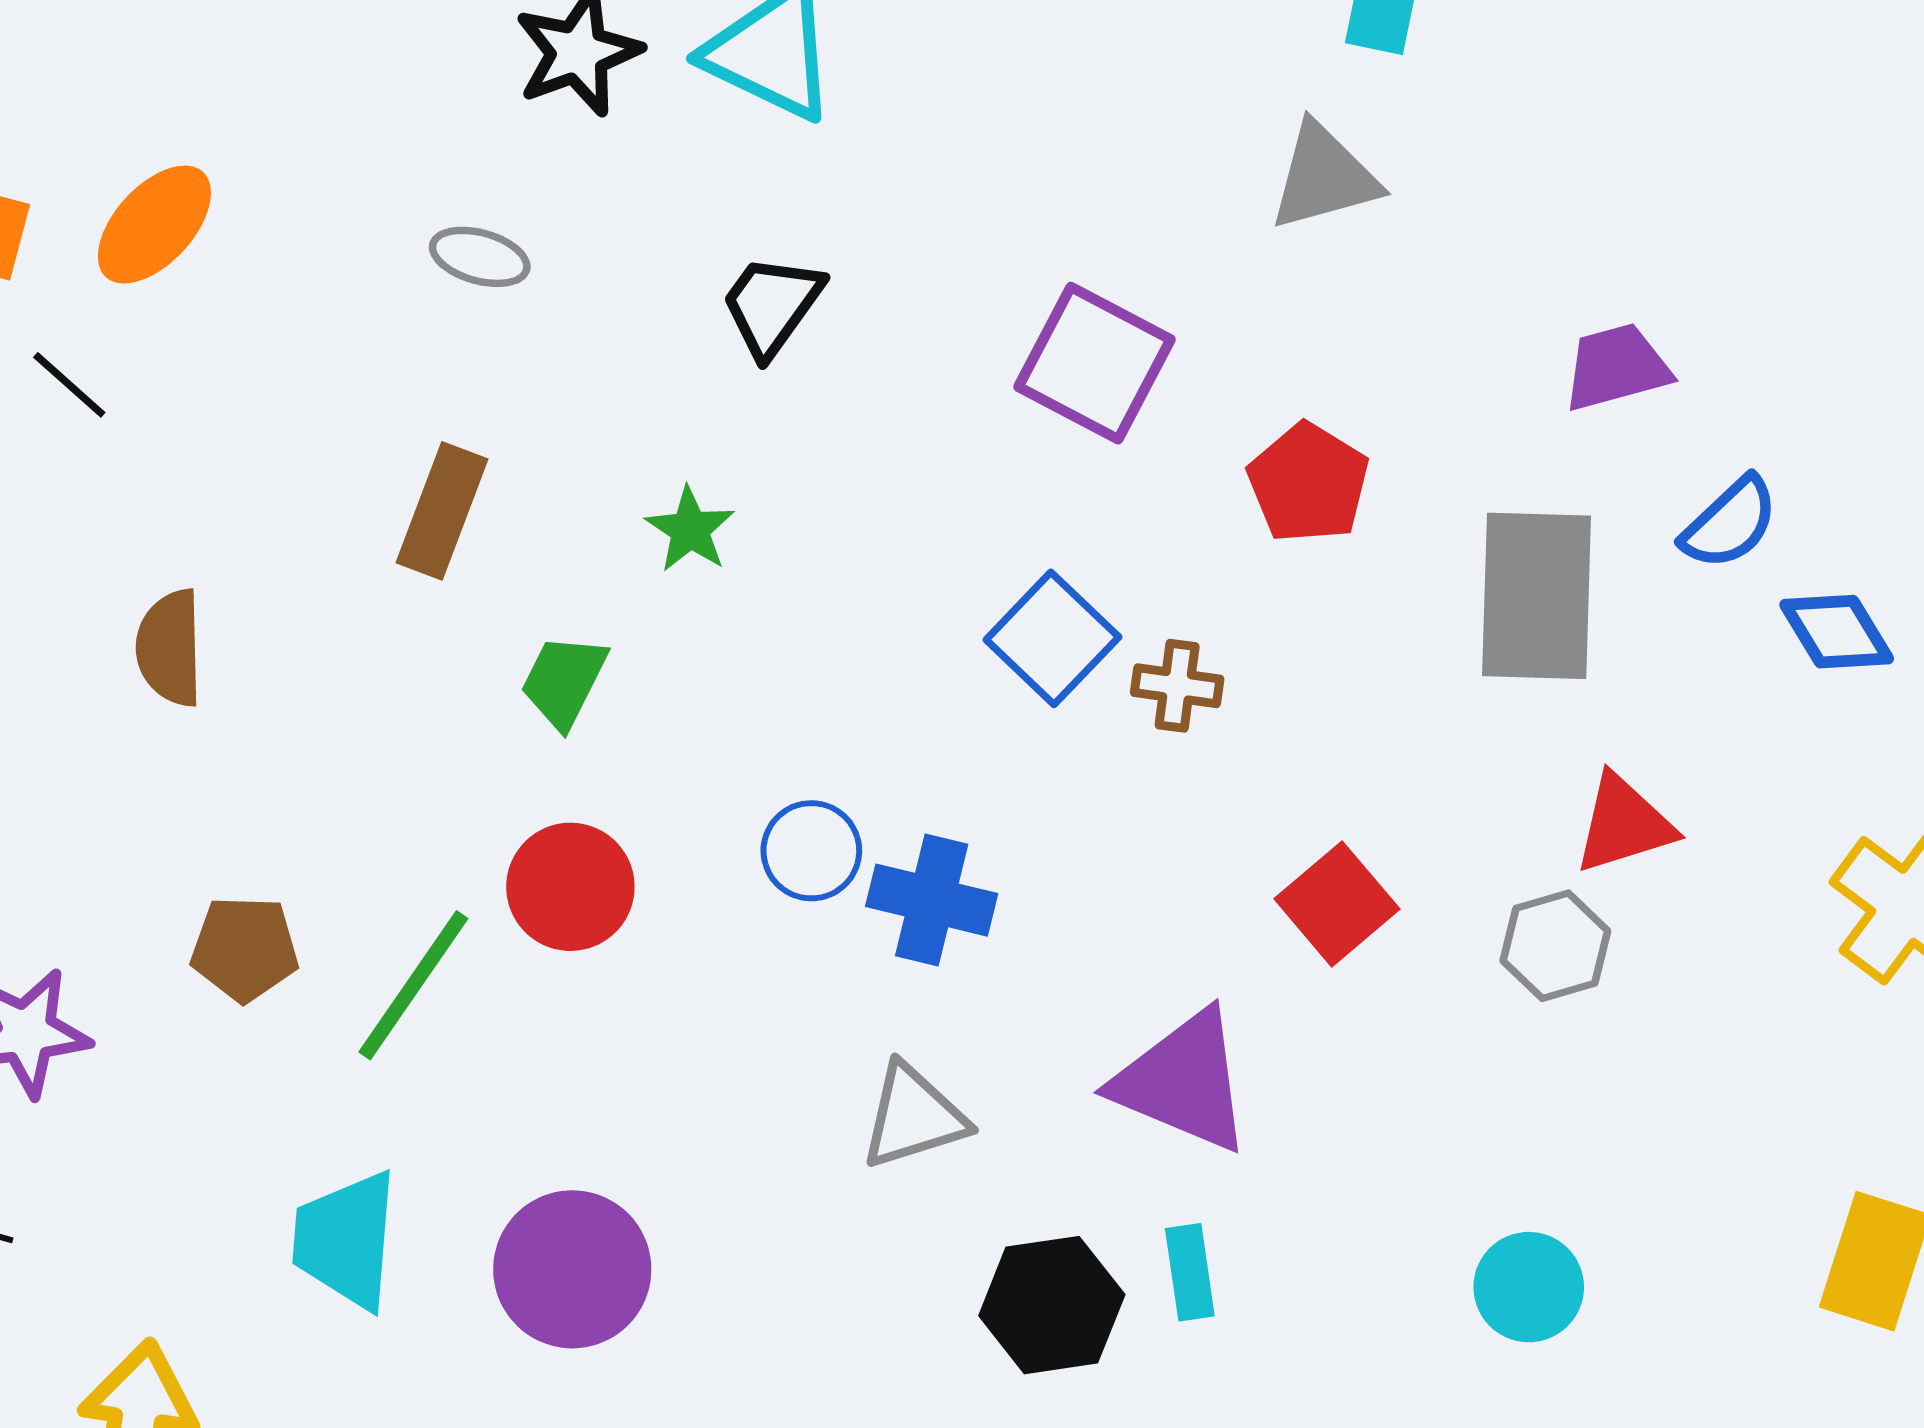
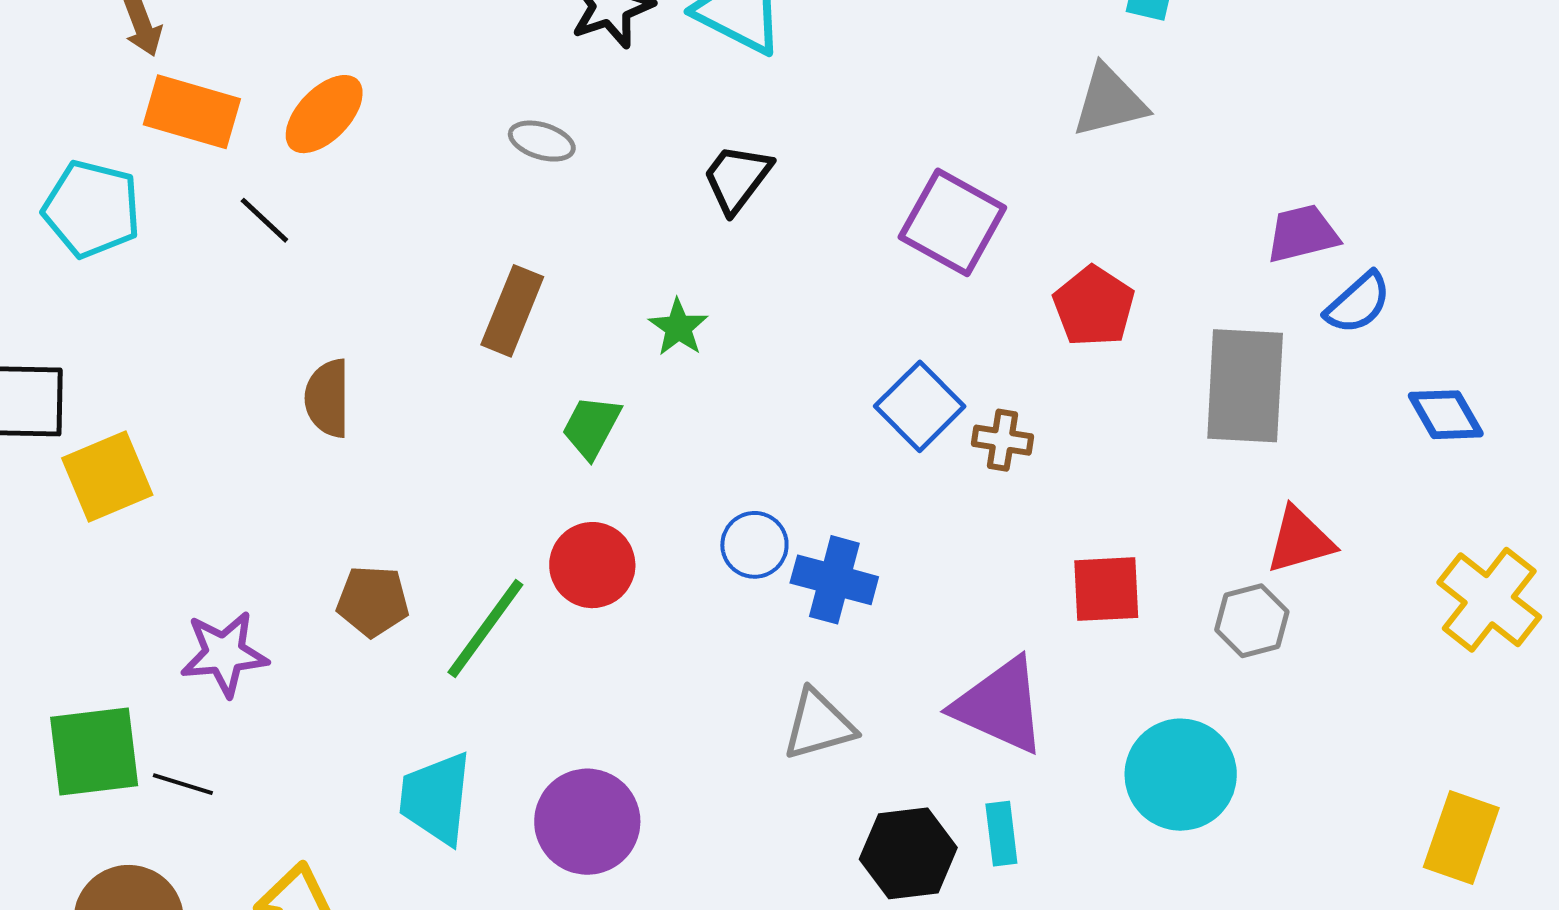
blue semicircle: (1730, 523) -> (1358, 303), moved
red square: (1337, 904) -> (1106, 589), turned 36
cyan circle: (1529, 1287) -> (1181, 775), moved, size x1.5

